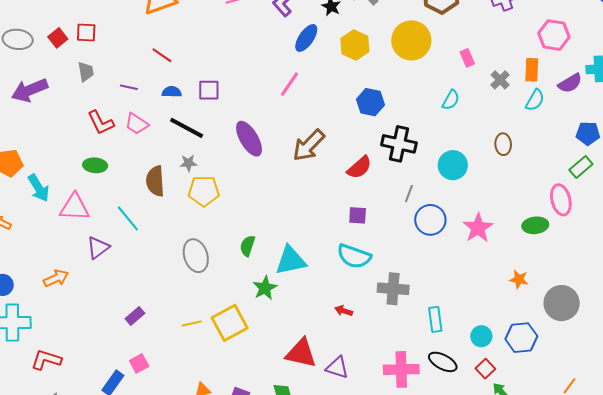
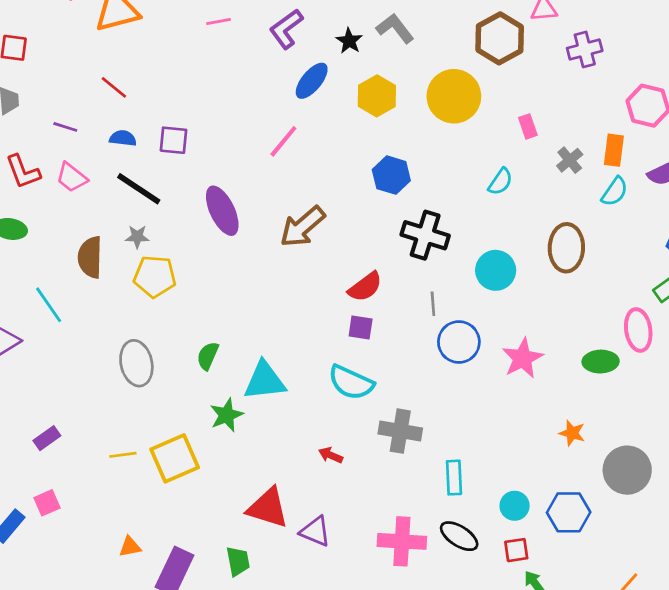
brown ellipse: (503, 144) -> (566, 248), size x1.6
red semicircle: (359, 167) -> (365, 287), moved
gray line: (409, 194) -> (433, 304), turned -30
red square: (485, 369) -> (516, 550), turned 30

